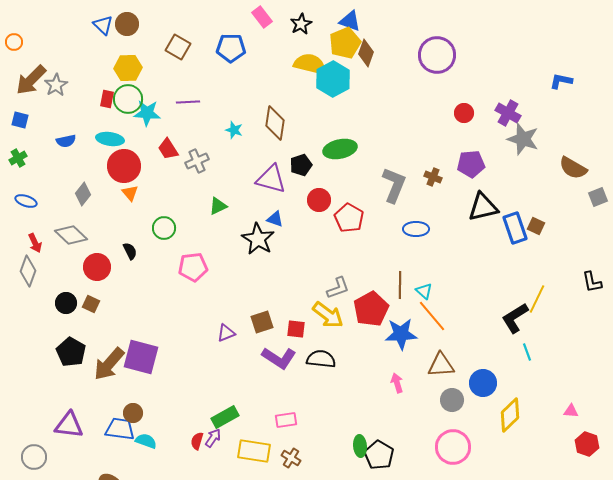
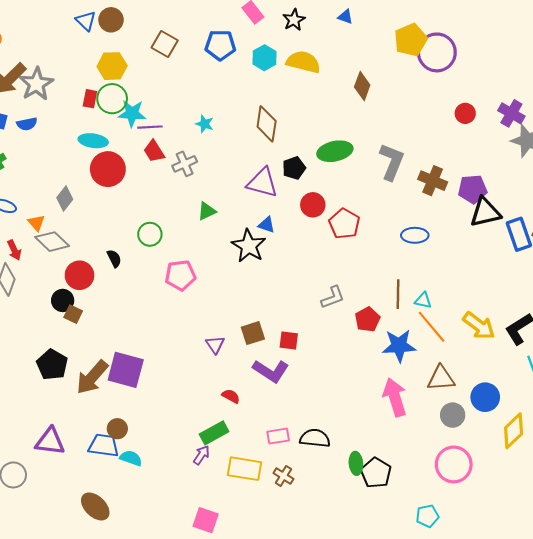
blue triangle: (350, 21) -> (345, 17), size x0.7
yellow pentagon: (345, 43) -> (411, 40), moved
brown diamond: (366, 53) -> (362, 86), moved
cyan hexagon: (333, 79) -> (264, 58), moved, size x0.7
gray star: (56, 85) -> (36, 84), size x1.4
purple line: (188, 102) -> (150, 127), moved
cyan star: (234, 130) -> (205, 124), moved
blue semicircle: (66, 141) -> (27, 124), moved
purple pentagon: (471, 164) -> (473, 189), moved
brown cross: (433, 177) -> (433, 181), size x1.5
gray L-shape: (394, 185) -> (392, 162), moved
orange triangle: (130, 193) -> (36, 223), moved
cyan triangle: (424, 291) -> (423, 300), turned -30
black circle: (66, 303) -> (63, 300), moved
red pentagon: (371, 309) -> (367, 319), size x0.7
yellow arrow: (328, 315) -> (479, 326), moved
purple triangle: (226, 333) -> (215, 345), turned -42
black semicircle: (321, 359) -> (315, 438), moved
pink arrow: (397, 383) -> (395, 397), size x1.8
red semicircle: (197, 441) -> (231, 396), moved, turned 102

